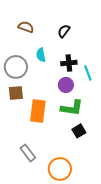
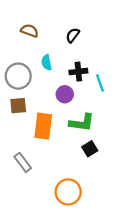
purple circle: (66, 85) -> (65, 94), moved
gray rectangle: (28, 153) -> (23, 162), moved

